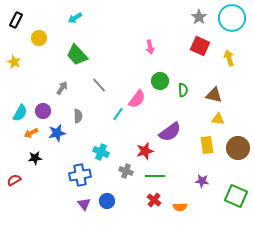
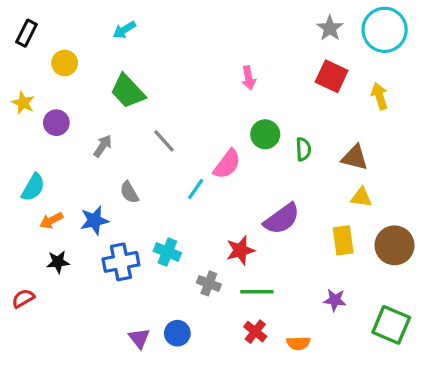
purple circle: (43, 111) -> (56, 123), moved
gray semicircle: (78, 116) -> (129, 192), turned 152
blue cross: (80, 175) -> (121, 262), moved

